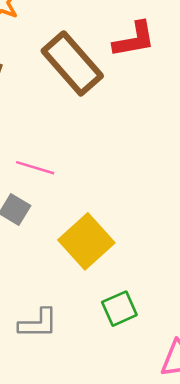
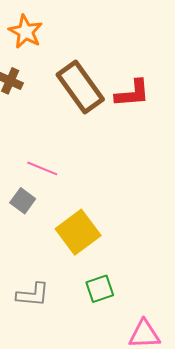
red L-shape: (134, 39) -> (132, 93), moved

